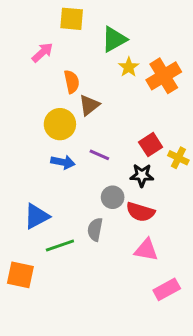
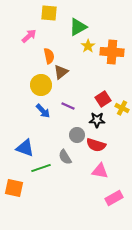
orange cross: (164, 76) -> (112, 52), turned 35
blue arrow: (63, 162) -> (43, 111), turned 35
blue triangle: (37, 216) -> (25, 148), turned 48
gray semicircle: (95, 229) -> (65, 157), turned -42

